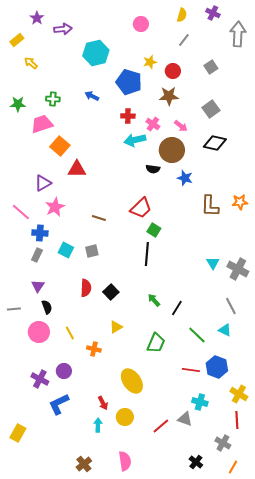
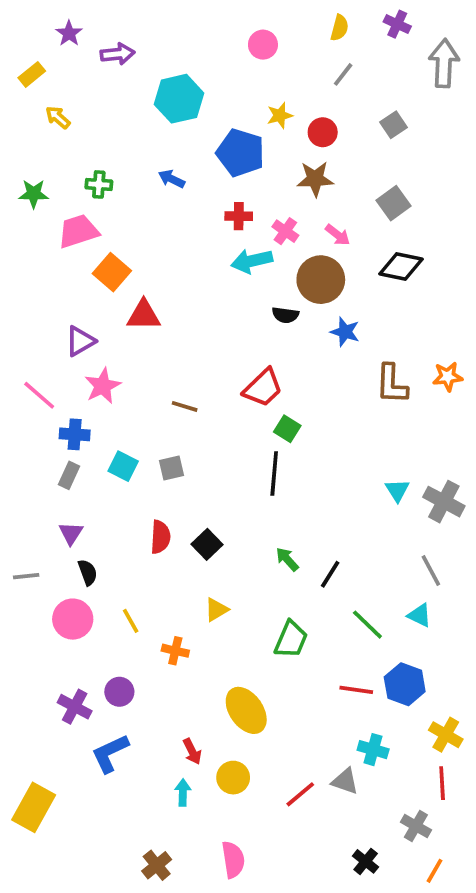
yellow rectangle: (18, 433) -> (34, 807), size x1.4

